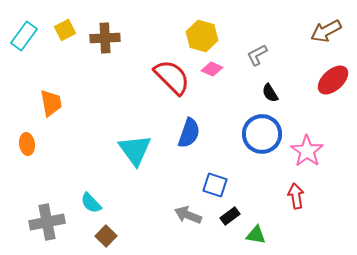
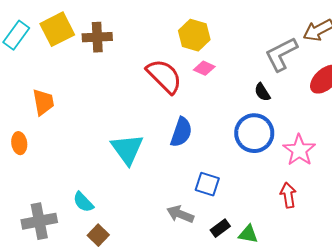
yellow square: (65, 30) -> (57, 29), size x1.6
gray L-shape: (257, 55) -> (281, 54), moved, size x1.6
black rectangle: (230, 216) -> (220, 228), moved

